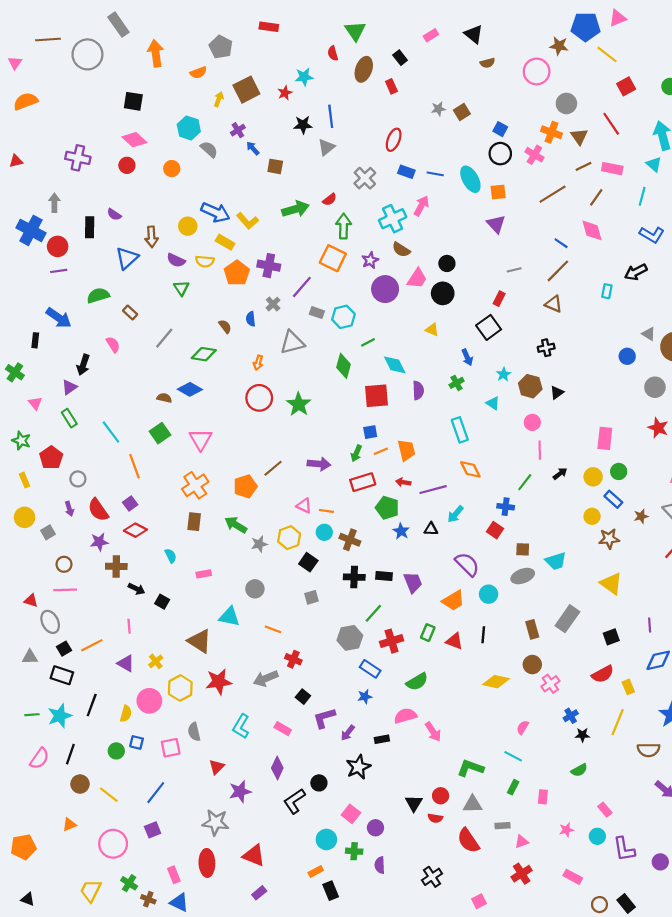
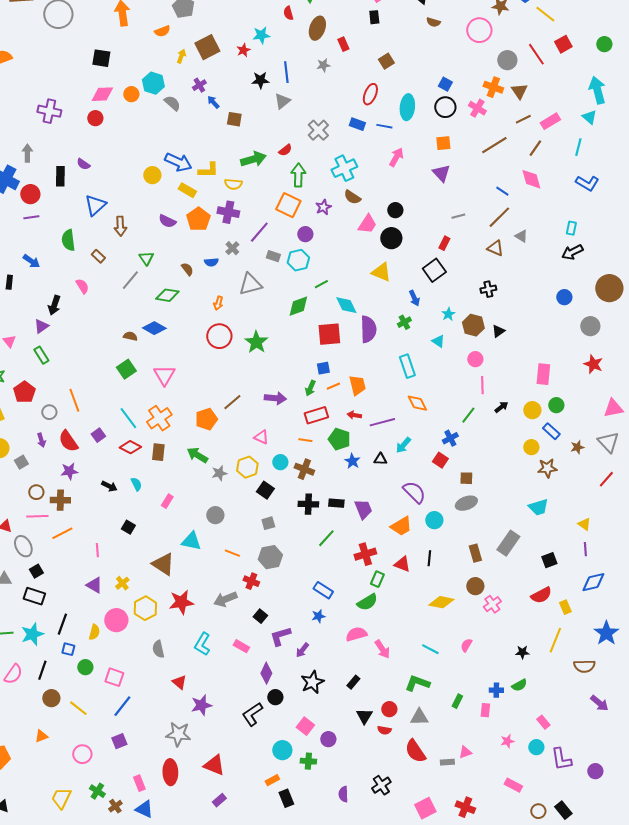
black rectangle: (400, 58) -> (374, 17), moved, turned 32
brown semicircle: (487, 63) -> (433, 22), turned 32
gray star: (438, 109) -> (323, 65), moved
brown square: (462, 112) -> (386, 61), moved
red line: (611, 124) -> (536, 54), moved
pink diamond: (134, 140) -> (102, 94), turned -45
red ellipse: (394, 140) -> (370, 94), moved
orange circle: (172, 169) -> (131, 94), moved
pink rectangle: (612, 169) -> (550, 121), turned -42
cyan ellipse: (470, 179) -> (407, 107), moved, turned 35
pink arrow: (421, 206) -> (396, 157), moved
yellow L-shape: (247, 221) -> (208, 170), turned -50
brown arrow: (151, 237) -> (120, 226), moved
purple semicircle: (176, 260) -> (167, 221), moved
yellow semicircle: (205, 261) -> (233, 184), moved
black arrow: (636, 272) -> (572, 252), moved
green triangle: (181, 288) -> (146, 258), moved
purple circle: (385, 289) -> (305, 234), moved, size x0.6
cyan rectangle: (607, 291) -> (571, 228), moved
green semicircle: (98, 295) -> (68, 240), turned -80
blue arrow: (59, 318) -> (31, 261), size x0.7
blue semicircle: (251, 319) -> (211, 262), turned -88
yellow triangle: (432, 330) -> (381, 272), size x1.5
gray triangle: (649, 334) -> (521, 236), moved
green diamond: (343, 366) -> (298, 306), turned 55
purple semicircle: (418, 390) -> (368, 329), size x1.5
cyan line: (111, 432) -> (128, 418), moved
orange line: (134, 466) -> (74, 400), moved
blue cross: (506, 507) -> (450, 438), turned -35
orange line: (326, 511) -> (305, 440), moved
red diamond: (135, 530) -> (130, 447), moved
cyan trapezoid: (556, 561) -> (538, 507), moved
brown cross: (116, 566) -> (60, 500), moved
pink rectangle: (204, 574) -> (167, 501), turned -48
yellow triangle: (611, 583) -> (584, 524), moved, size x0.6
black arrow: (137, 589) -> (109, 486), moved
green rectangle: (428, 633) -> (377, 579), moved
gray hexagon: (350, 638) -> (270, 557), moved
red cross: (391, 641) -> (365, 554), moved
orange line: (92, 645) -> (62, 533), moved
blue cross: (571, 716) -> (496, 690), moved, turned 32
black rectangle: (382, 739) -> (353, 682), moved, turned -40
blue square: (137, 742) -> (68, 649), moved
pink square: (171, 748) -> (114, 677), moved, turned 30
cyan line: (513, 756) -> (430, 649), moved
red triangle: (217, 767) -> (179, 682), turned -35
purple diamond: (277, 768) -> (266, 673), moved
gray rectangle: (502, 826) -> (447, 762), moved
pink circle: (113, 844) -> (82, 754), size x0.7
purple semicircle: (380, 865) -> (343, 794), moved
red cross: (522, 874) -> (465, 807), moved, turned -36
brown cross: (148, 899) -> (115, 806), turned 32
pink square: (479, 901) -> (425, 808), size x1.5

